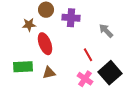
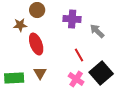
purple cross: (71, 18) -> (72, 19), moved
green rectangle: (23, 67) -> (14, 78), moved
brown triangle: (49, 73) -> (40, 73), turned -48

